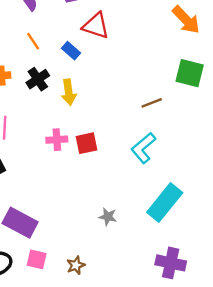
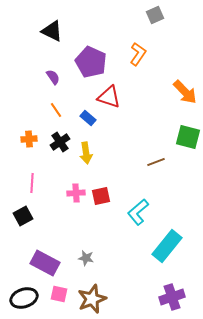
cyan L-shape: (143, 148) -> (138, 212), moved
gray star: (108, 217) -> (86, 258), moved
purple cross: (171, 263) -> (172, 297), turned -30
brown star: (76, 265) -> (92, 299), size x1.8

